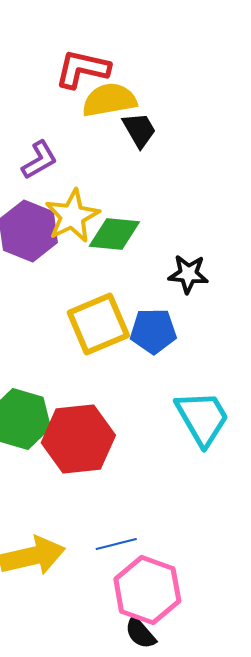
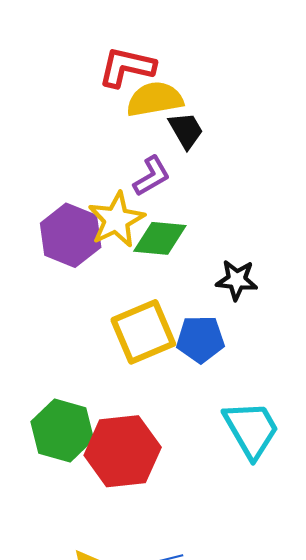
purple L-shape: (39, 160) -> (152, 176), moved

